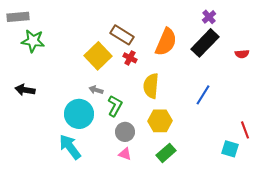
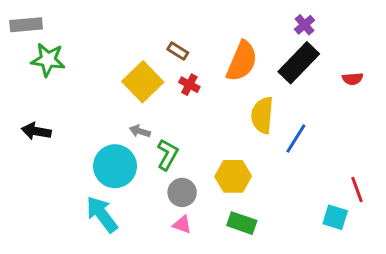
brown rectangle: (122, 35) -> (178, 51), size x0.6
yellow semicircle: (151, 86) -> (262, 115), moved
green rectangle: (166, 153) -> (242, 223), turned 60

